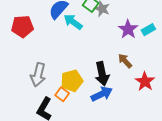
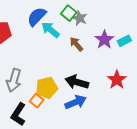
brown arrow: (125, 61) -> (76, 44), moved
black arrow: (102, 74) -> (77, 82), turned 115
red star: (145, 82) -> (117, 80), moved

